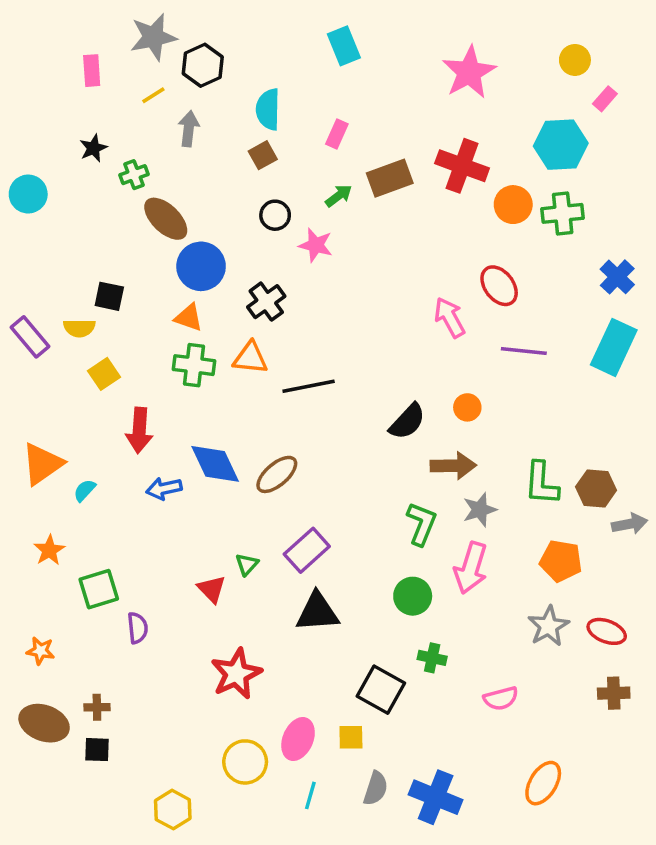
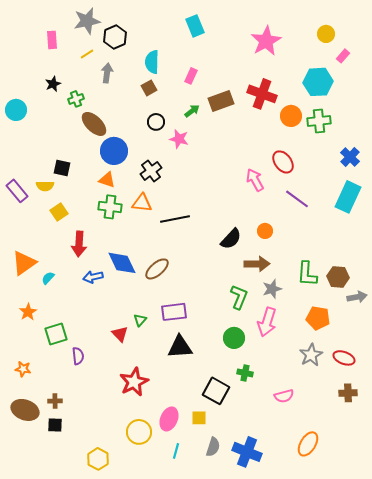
purple line: (524, 351) -> (297, 199), turned 30
purple rectangle: (307, 550) -> (174, 312), turned 35

